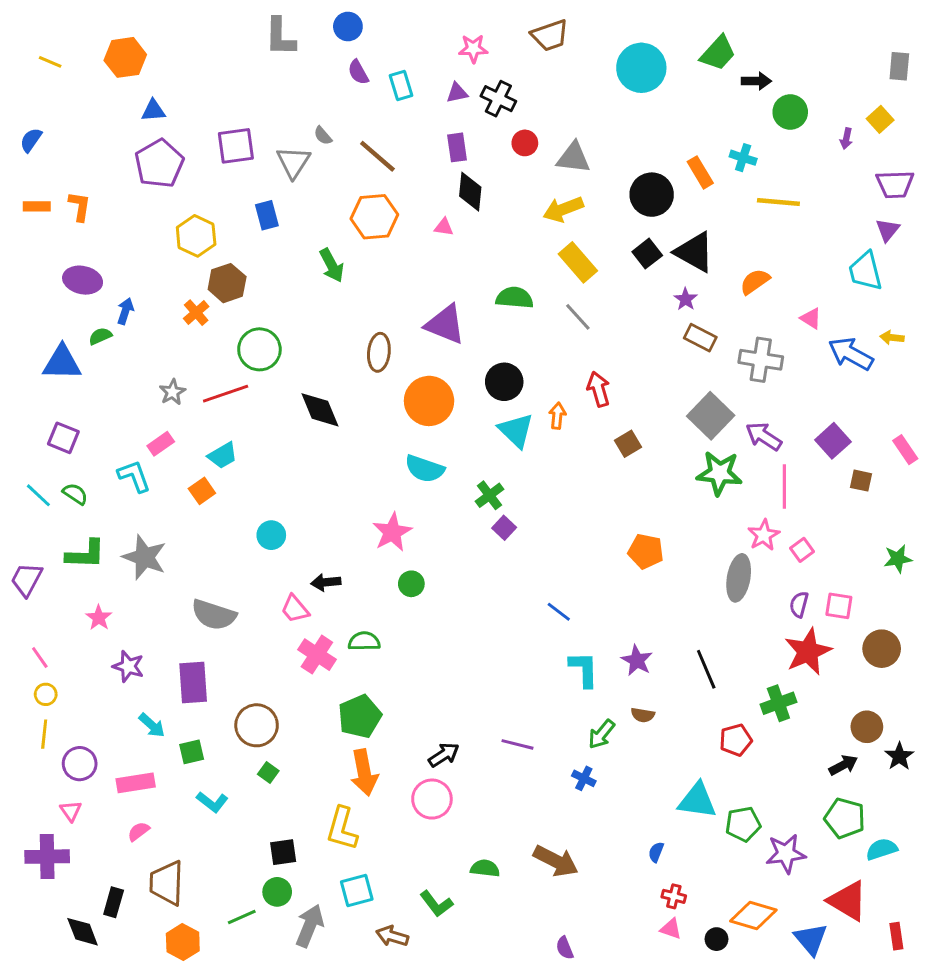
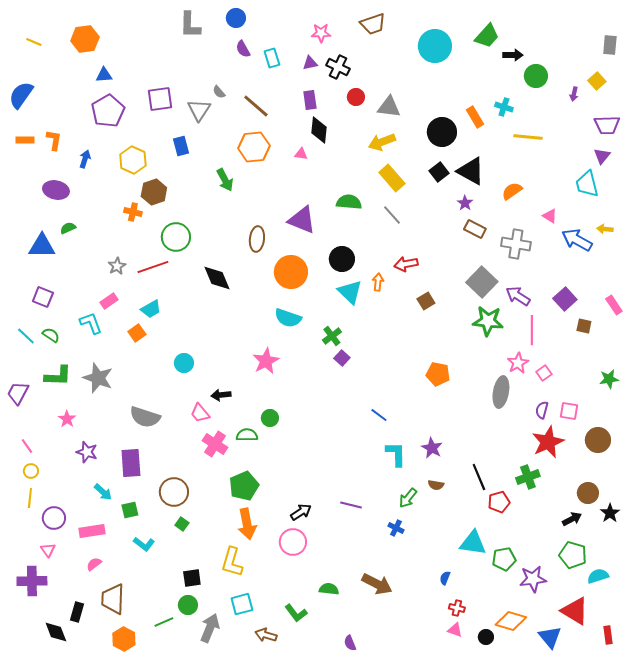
blue semicircle: (31, 140) -> (21, 95), size x1.6
blue arrow: (125, 311) -> (85, 159), moved
orange cross: (196, 313) -> (133, 212), turned -36
red arrow: (599, 389) -> (406, 264), turned -85
green circle: (411, 584) -> (270, 418), moved
black line: (706, 669) -> (479, 477), moved
purple semicircle: (565, 948) -> (350, 643), moved

